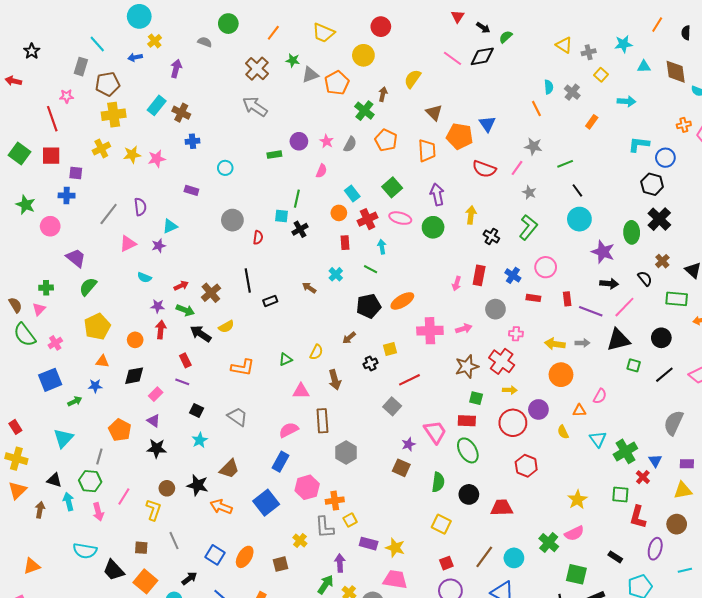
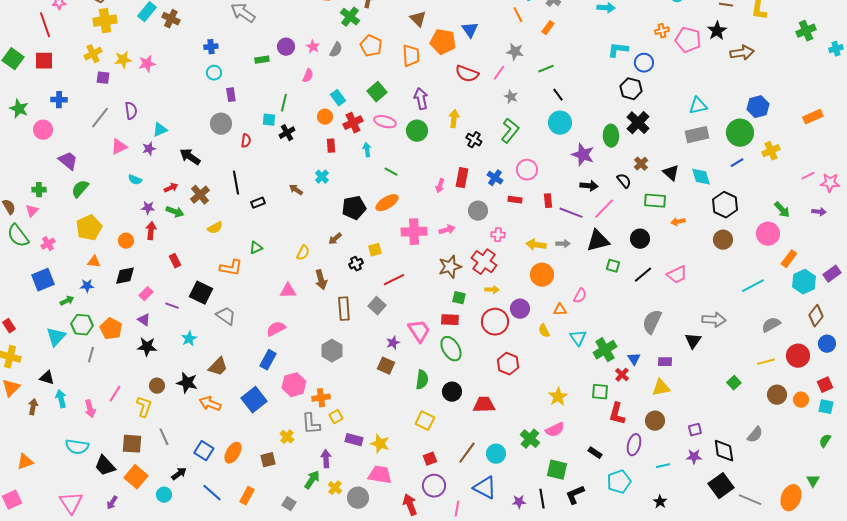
orange rectangle: (592, 122) -> (548, 28), moved
blue cross: (192, 141) -> (211, 47), moved
purple square: (76, 173) -> (103, 78), moved
purple rectangle: (191, 190) -> (231, 95), moved, turned 64
green line: (371, 269) -> (391, 172), moved
black arrow: (201, 334) -> (190, 157), moved
green triangle: (286, 359) -> (256, 248), moved
purple line: (182, 382) -> (172, 306), moved
black square: (197, 411) -> (201, 293), moved, size x1.6
brown rectangle: (322, 421) -> (344, 309), moved
green hexagon: (90, 481) -> (82, 325), moved
brown square: (141, 548) -> (132, 444), size x1.5

